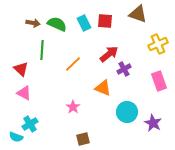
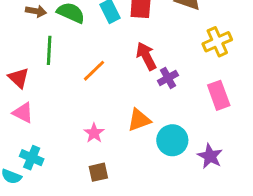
red arrow: (109, 54) -> (146, 56), turned -78
orange triangle: (103, 88) -> (139, 120), moved, turned -42
cyan cross: (30, 124) -> (32, 158), turned -35
brown square: (83, 139) -> (98, 172), moved

